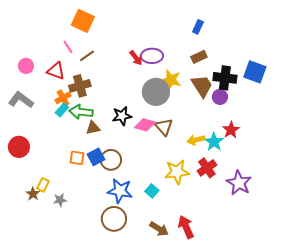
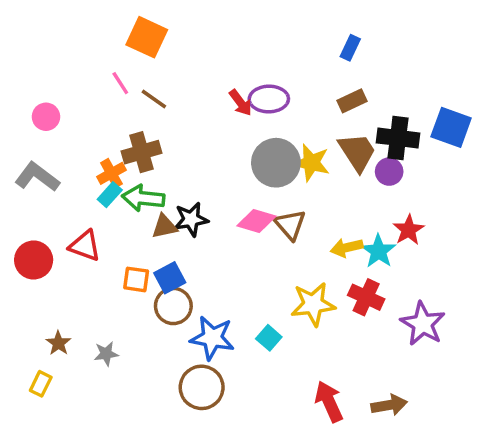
brown line: (87, 56) -> (154, 99), turned 70
red triangle: (56, 71) -> (85, 246), moved
yellow star: (171, 80) -> (311, 163), moved
black star: (122, 116) -> (191, 219), moved
brown circle: (111, 160) -> (173, 306), moved
red cross: (207, 168) -> (366, 297), turned -30
yellow rectangle: (43, 185) -> (41, 384), moved
brown arrow: (159, 229) -> (389, 405), moved, turned -42

